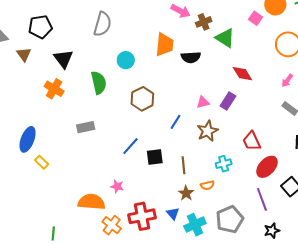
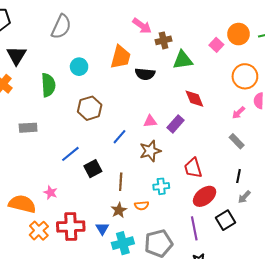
green triangle: (225, 38) -> (183, 60), turned -50
black square: (155, 157) -> (93, 169), turned -30

